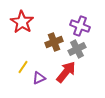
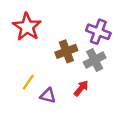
red arrow: (66, 72) -> (81, 88), size x0.6
purple triangle: (39, 78) -> (48, 96), turned 40

